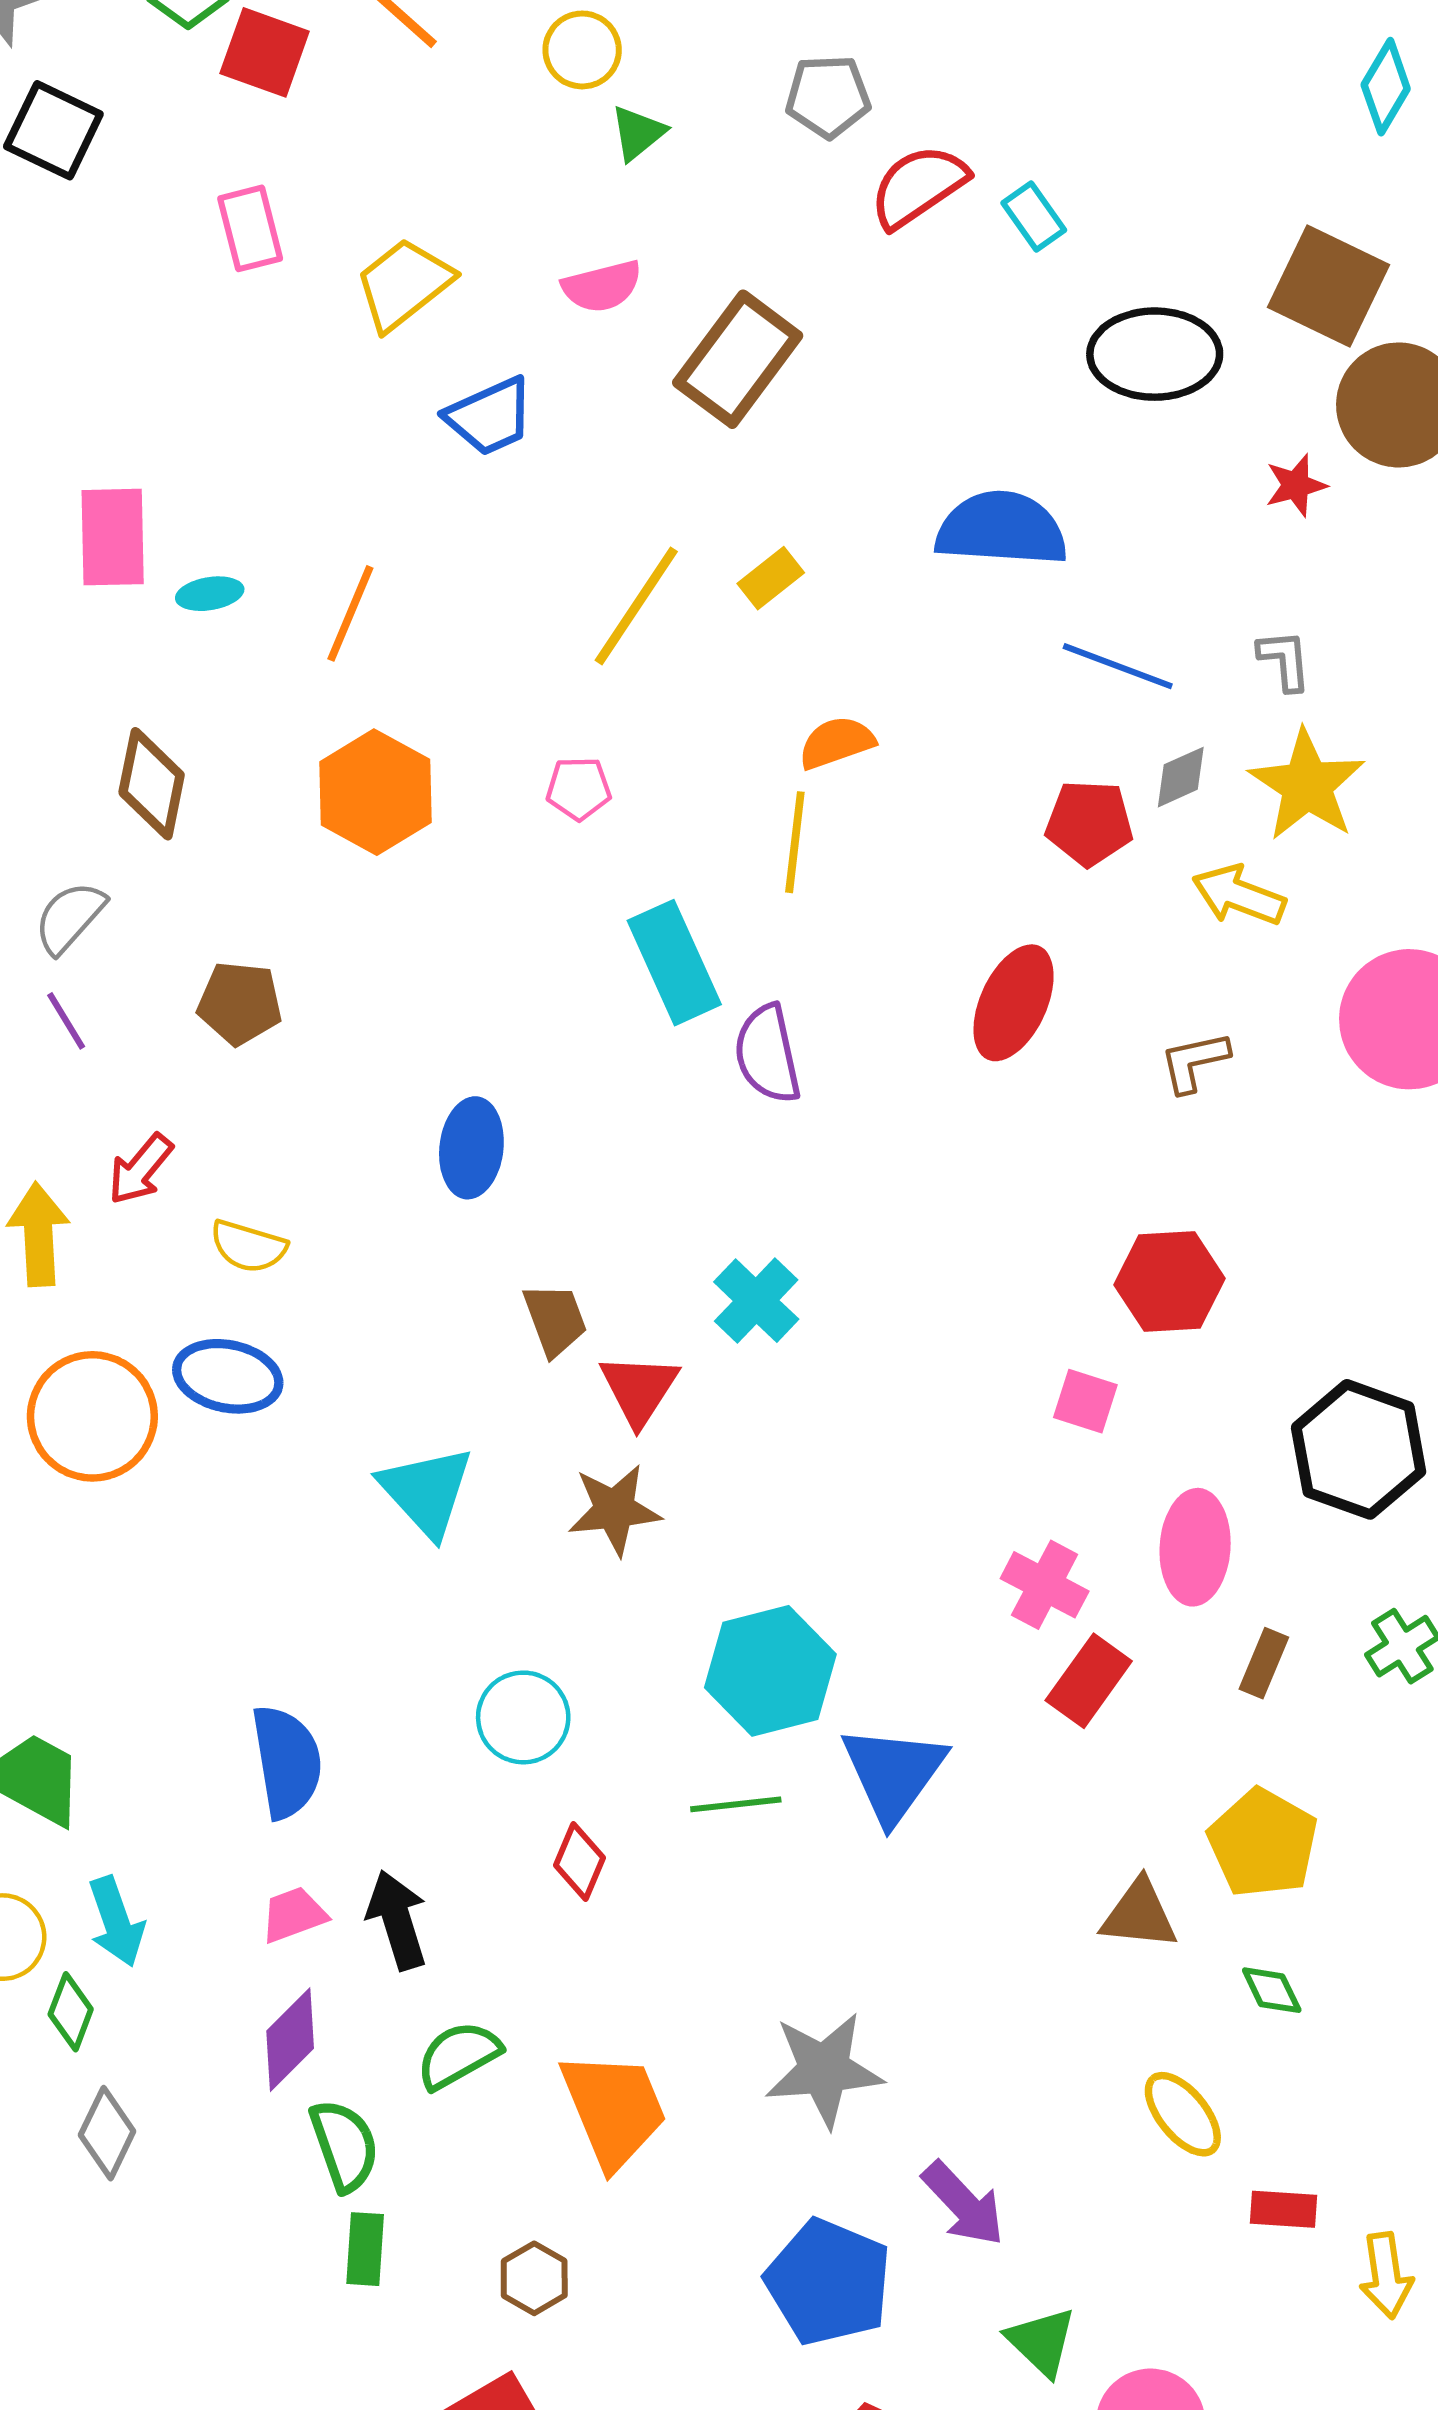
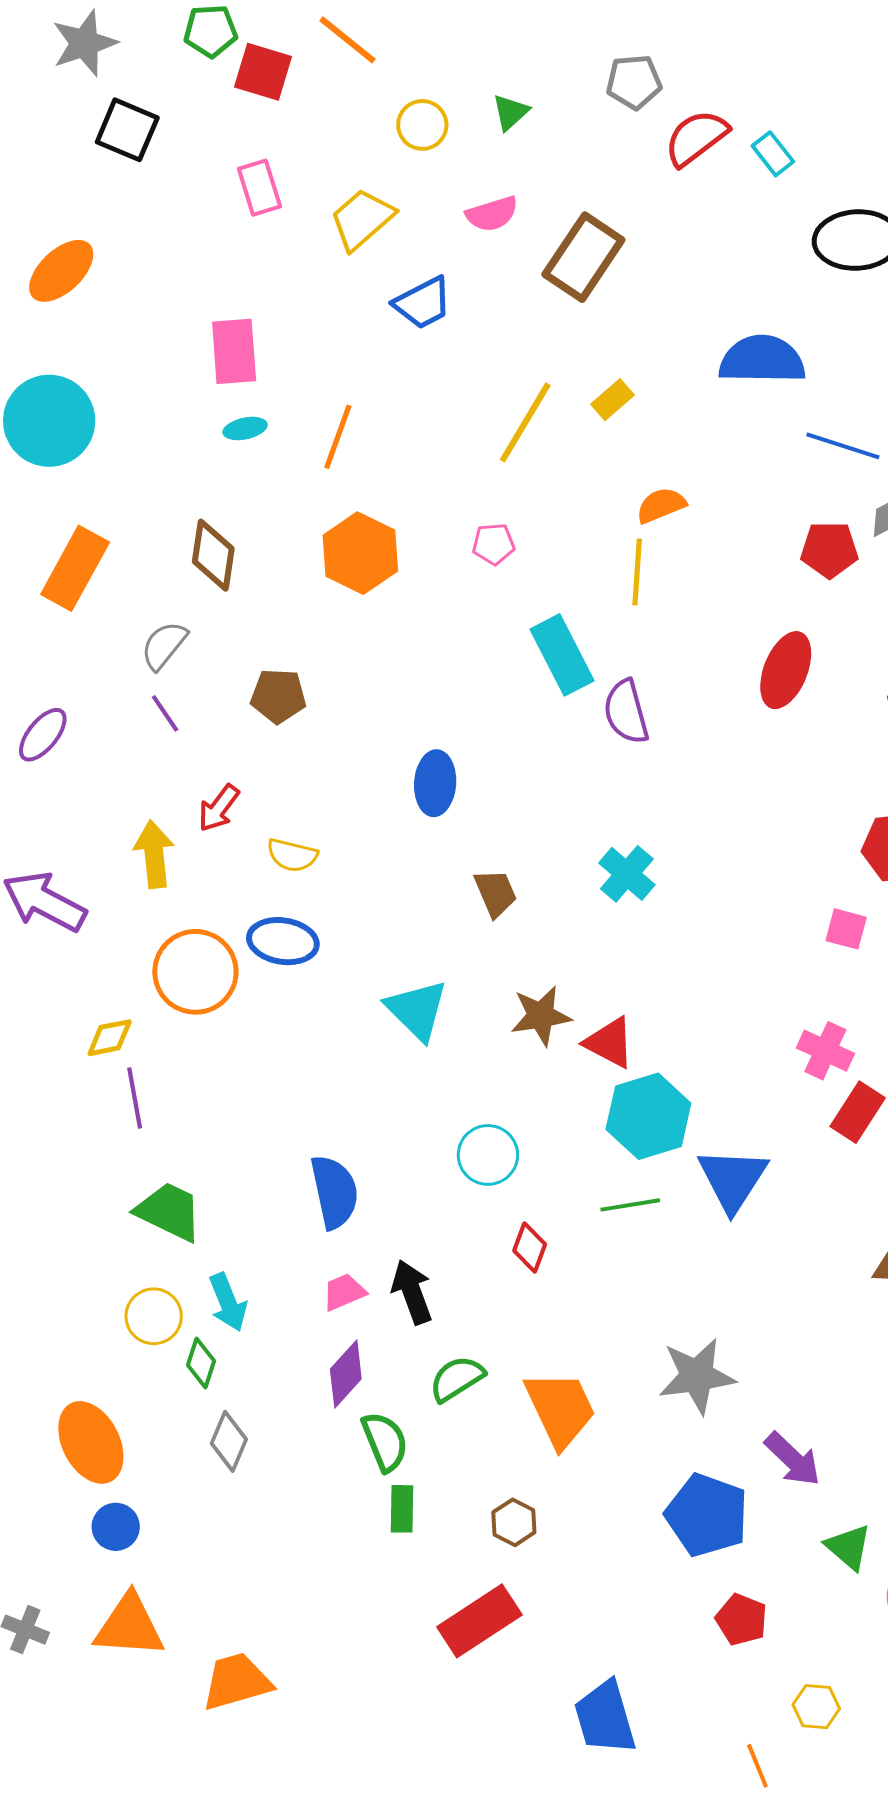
yellow circle: (582, 50) -> (422, 125), moved
pink rectangle: (113, 537) -> (234, 351), moved
red triangle: (639, 1389) -> (610, 1043), moved, turned -32

